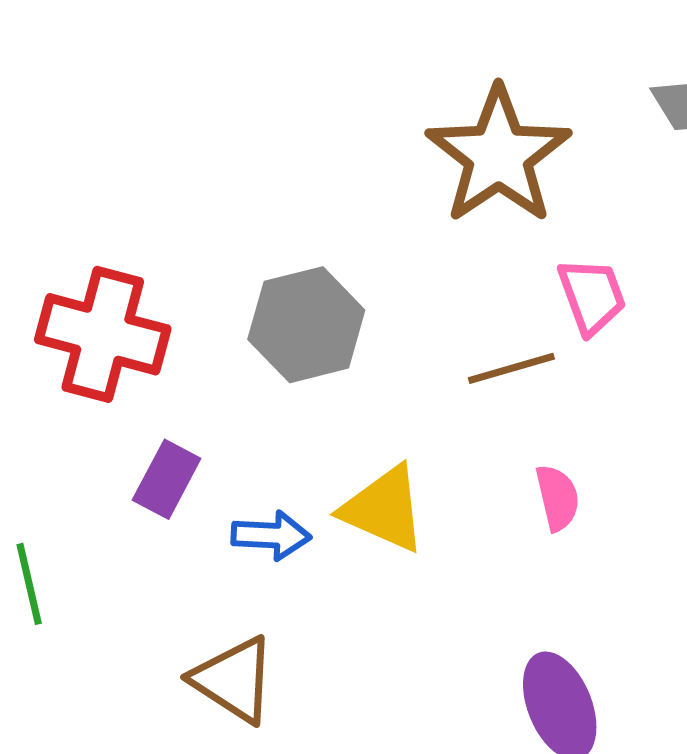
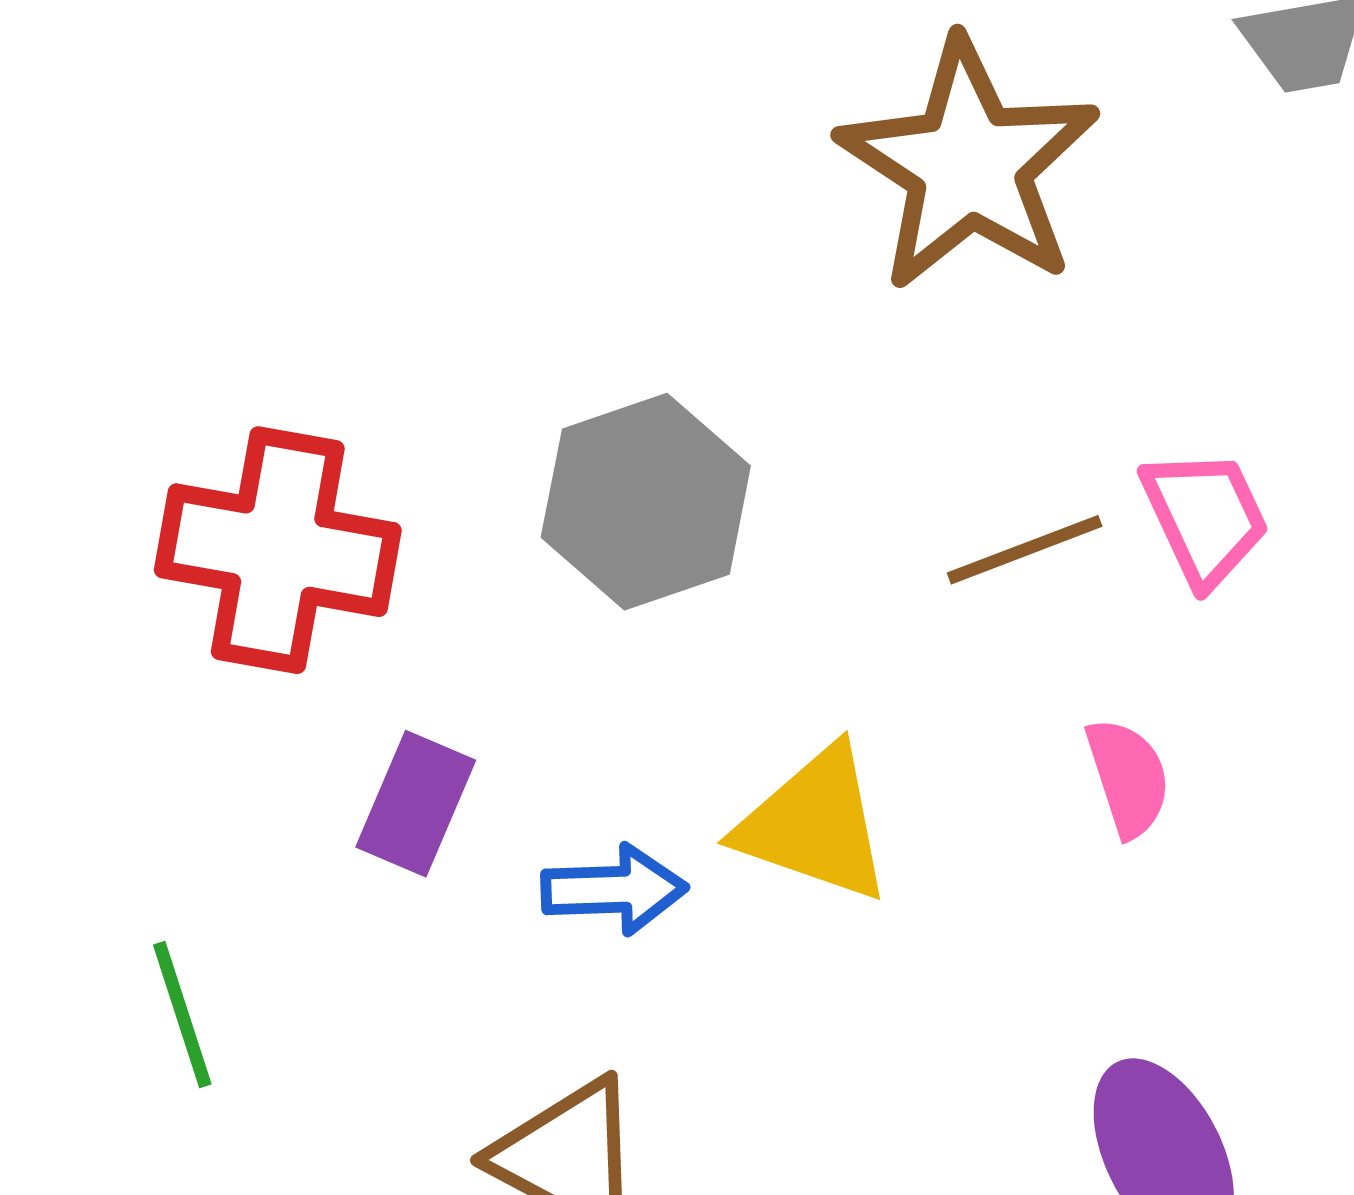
pink trapezoid: (592, 296) -> (1205, 517), moved

